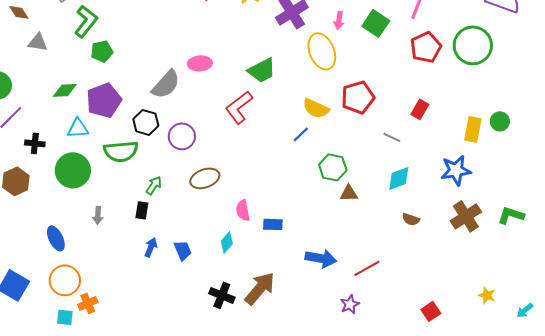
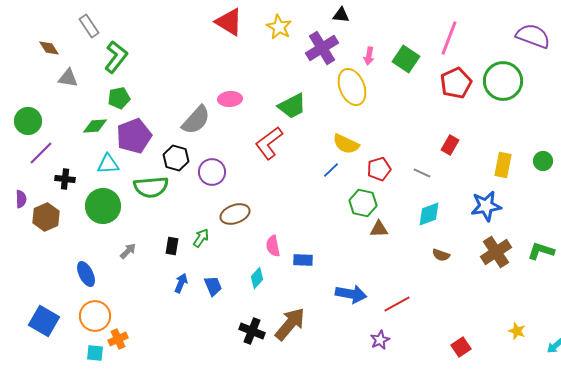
green pentagon: (102, 51) -> (119, 98), moved
red pentagon: (358, 97) -> (379, 169), moved, size x0.7
green circle: (500, 121) -> (543, 161), moved
green arrow: (154, 185) -> (201, 238), moved
gray arrow: (98, 215) -> (128, 251), turned -138

